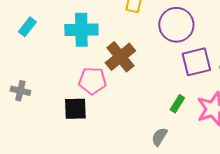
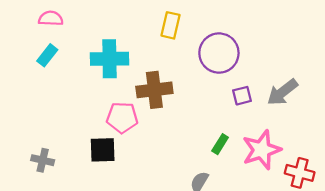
brown cross: (120, 57) -> (154, 90), turned 32
purple square: (196, 62) -> (242, 96), size x0.6
gray cross: (20, 91) -> (43, 160), moved

